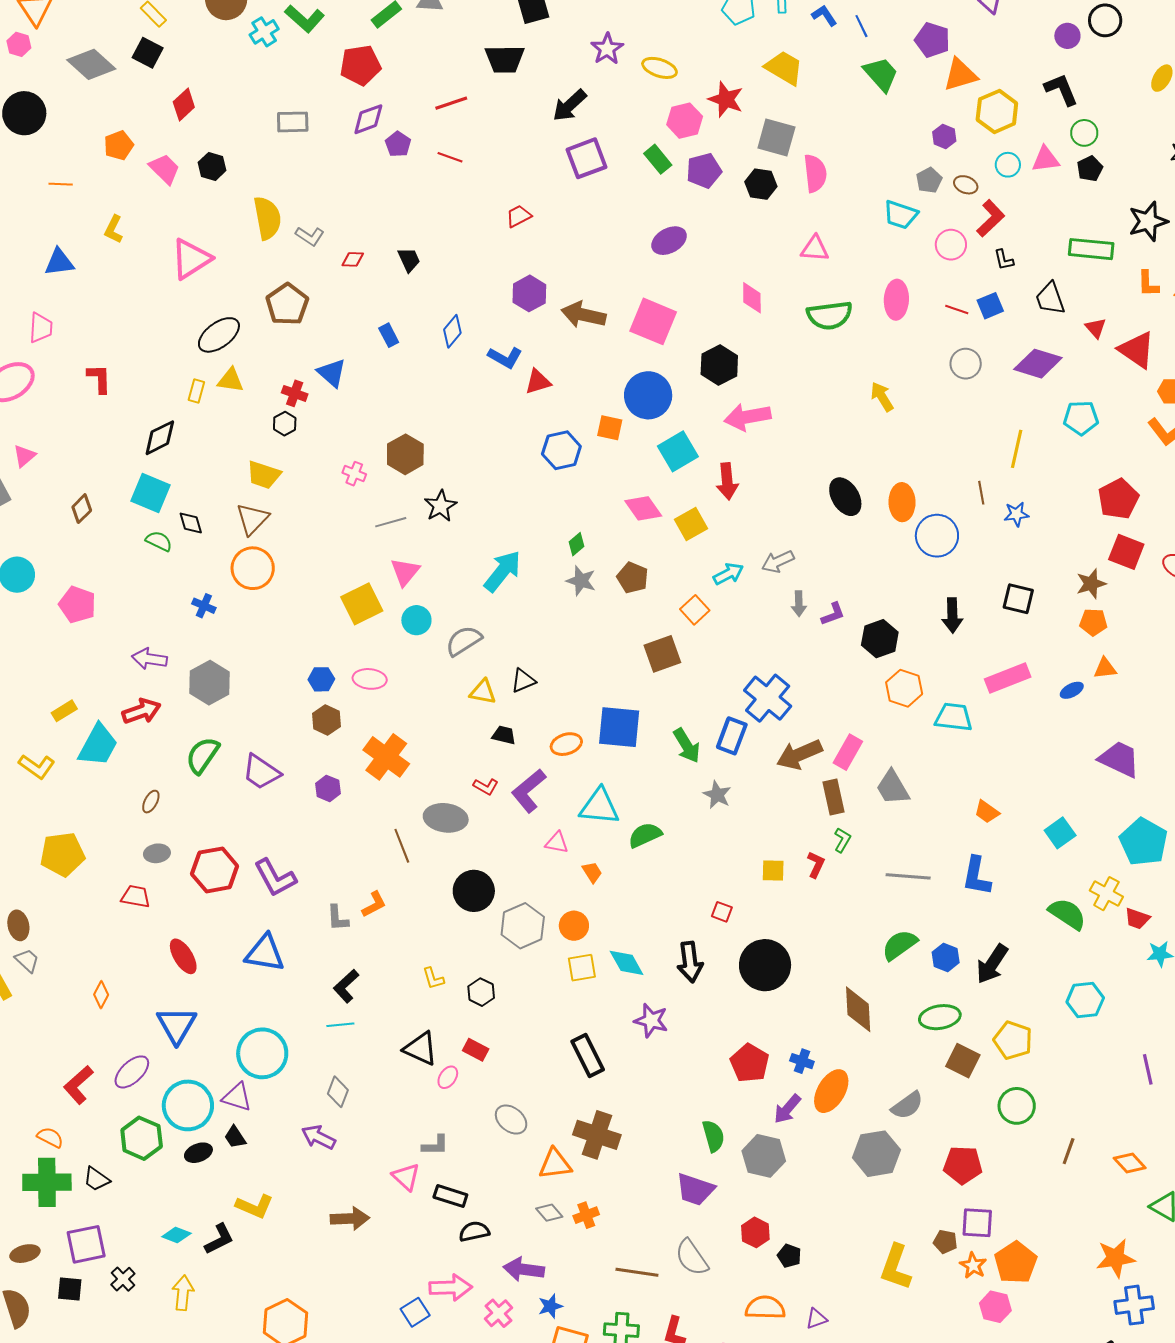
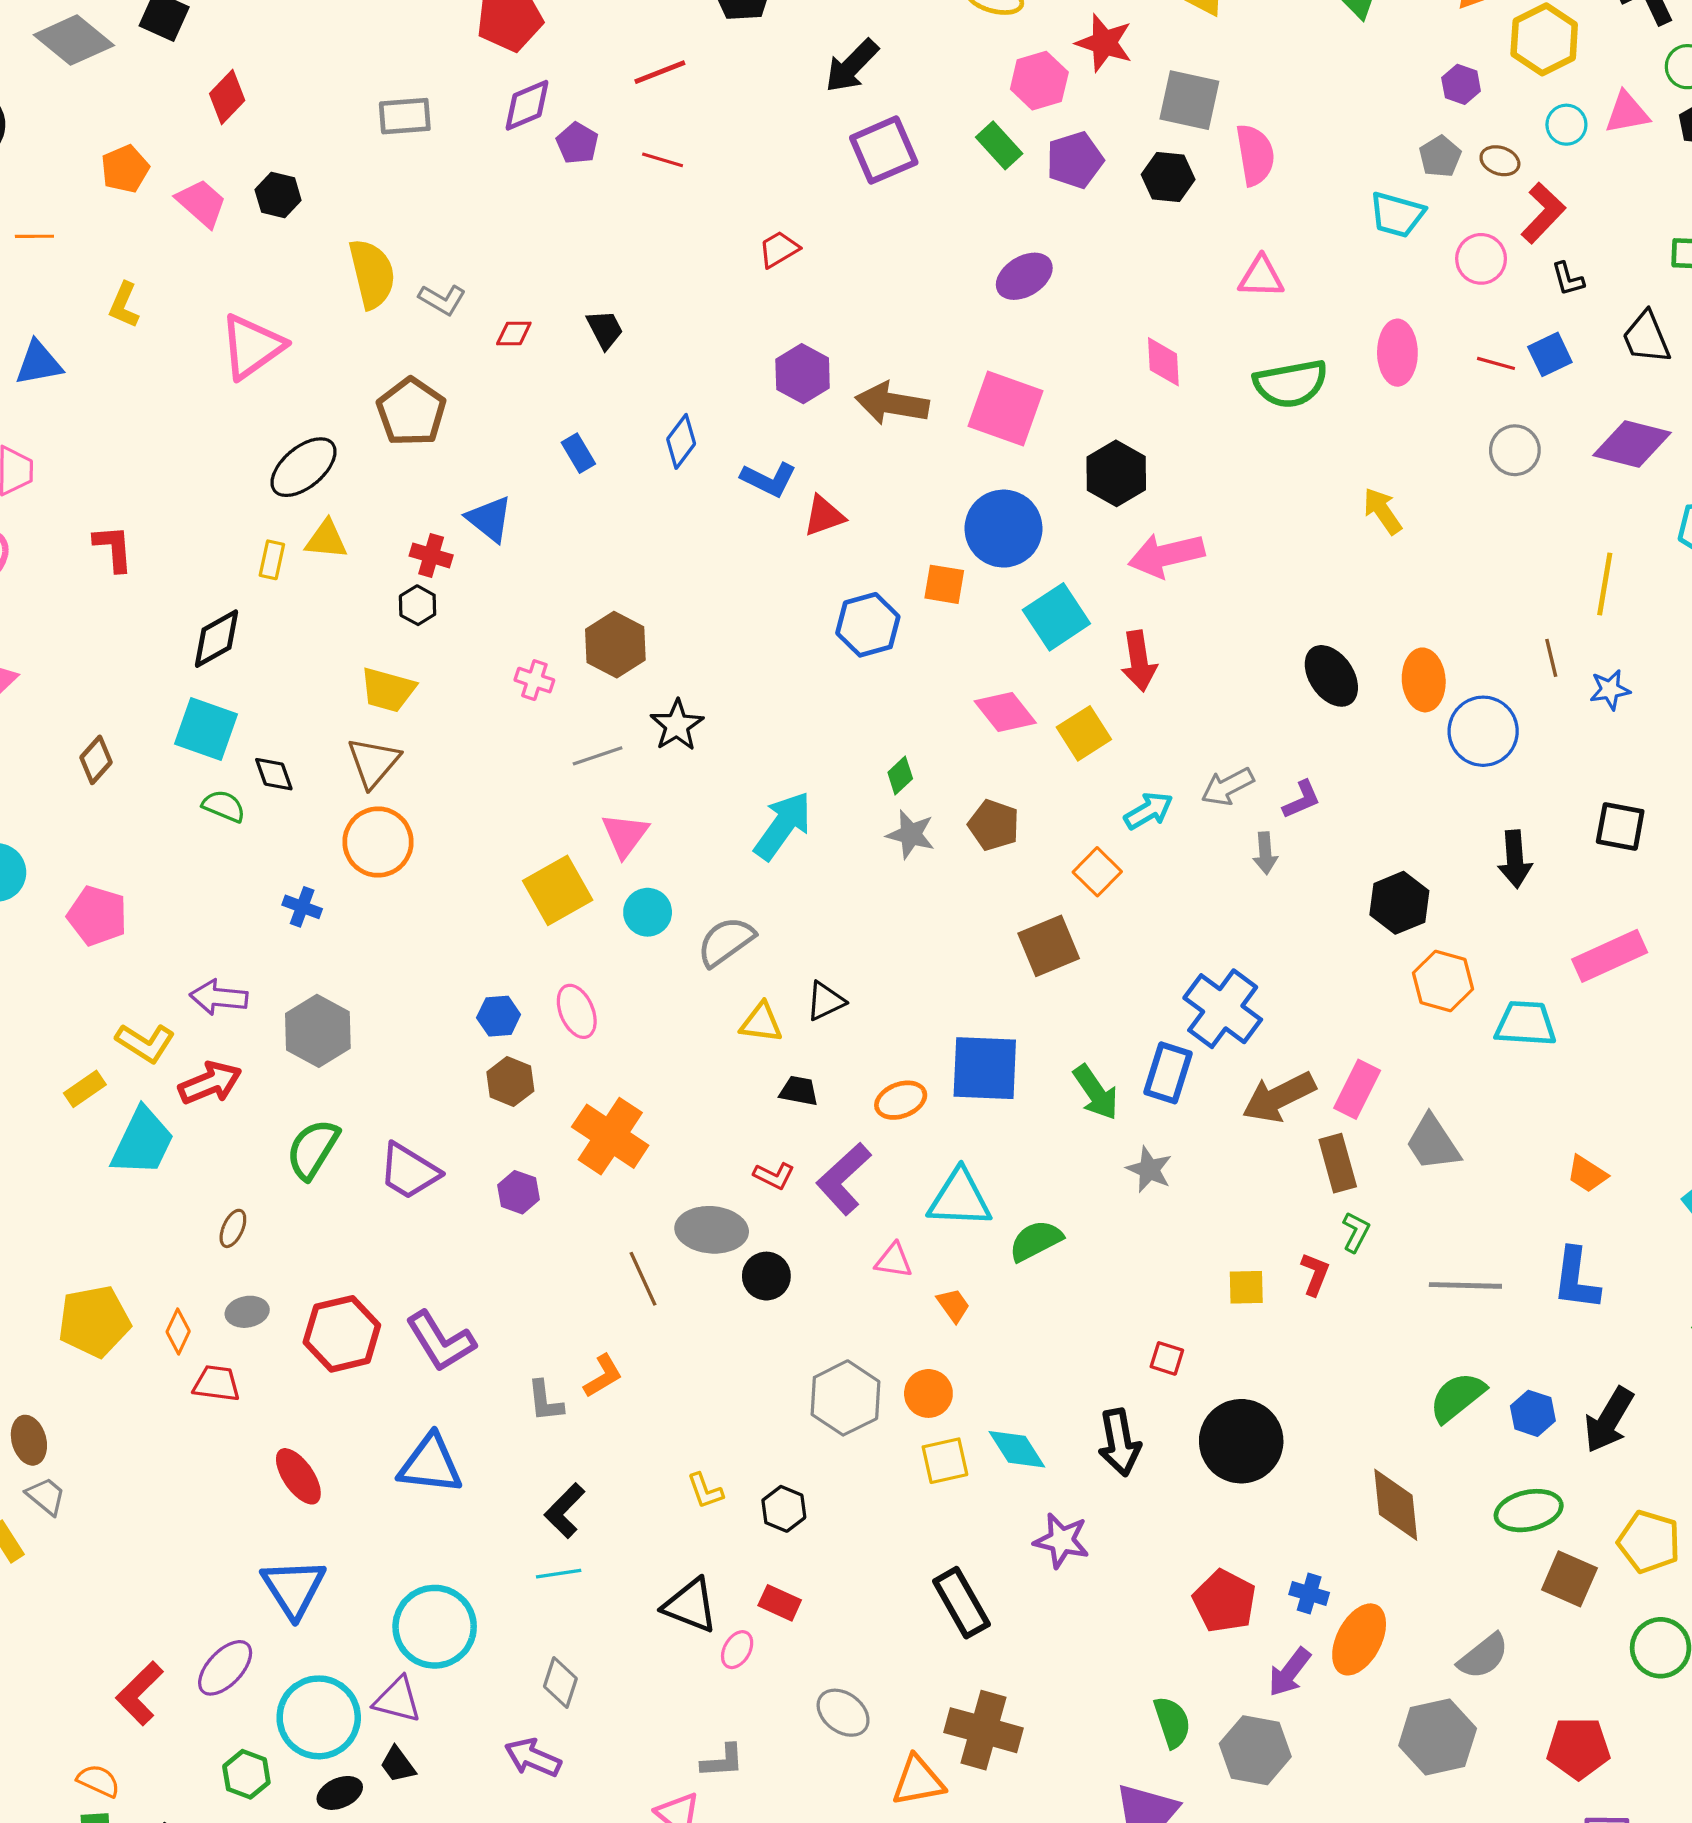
purple L-shape: (833, 614) -> (1302, 800), moved
pink ellipse: (370, 679) -> (577, 1011), turned 64
yellow L-shape: (37, 766) -> (145, 1043), moved
black circle: (474, 891) -> (766, 1276), moved, size x0.7
orange diamond: (101, 995) -> (178, 1331), moved
green hexagon: (142, 1138) -> (246, 1774), size x0.7

